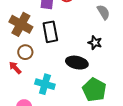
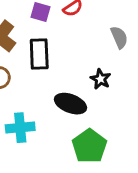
cyan cross: (45, 84) -> (20, 128), turned -30

